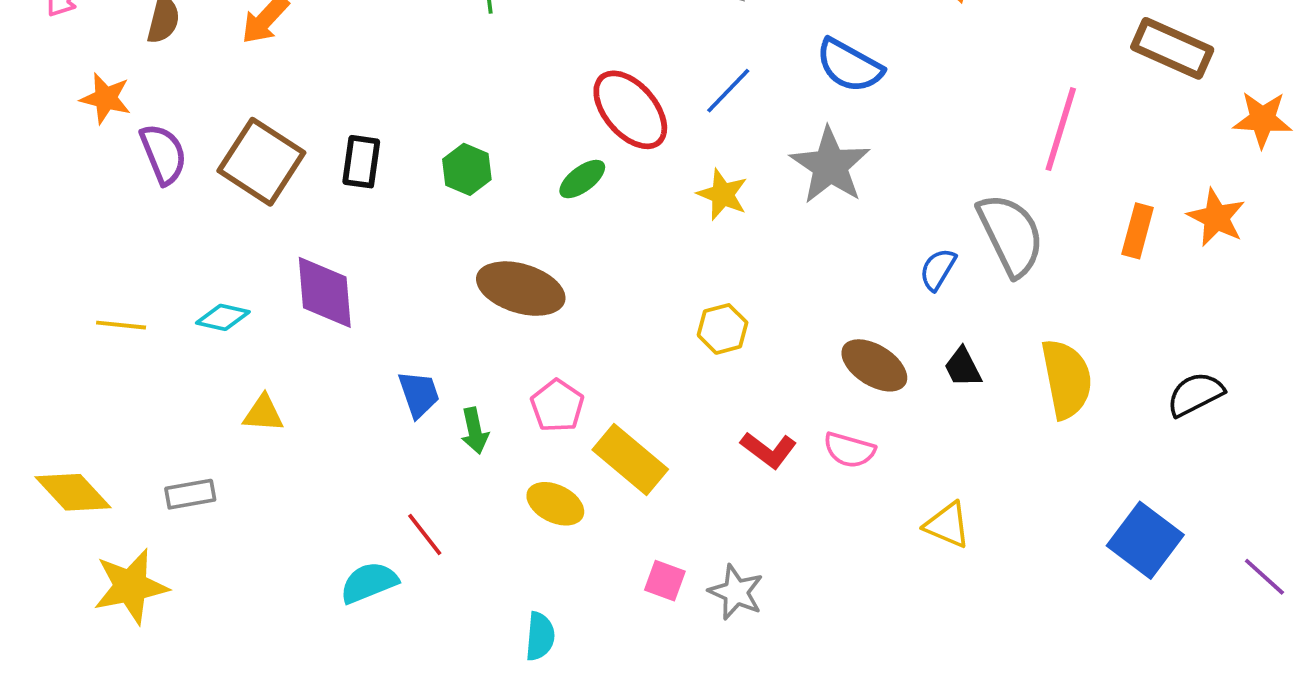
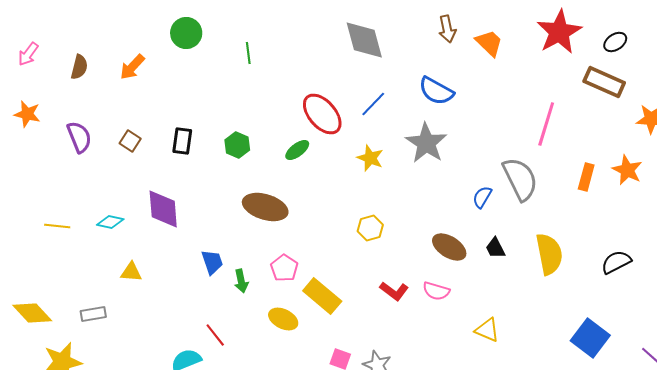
orange star: (106, 98) -> (27, 114), moved
brown square: (261, 162) -> (130, 141), size x0.5

